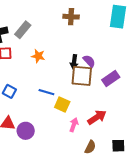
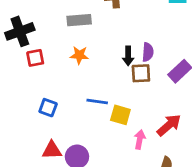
gray rectangle: (23, 30) -> (79, 20), moved, turned 54
purple semicircle: (89, 61) -> (148, 52), turned 56
brown square: (82, 76) -> (141, 73), size x0.7

